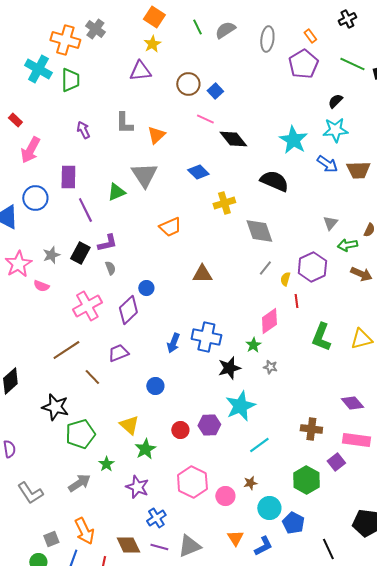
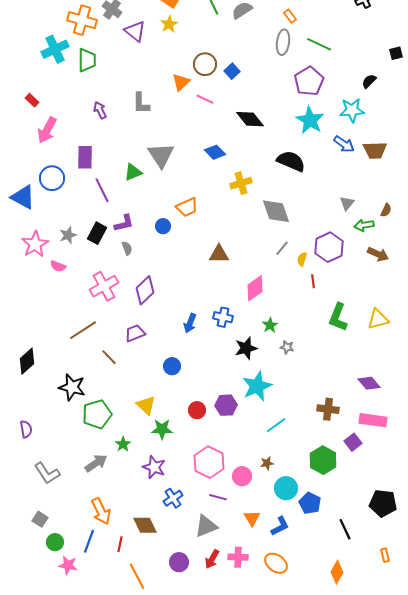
orange rectangle: (310, 36) -> (290, 16), moved
gray ellipse: (267, 39) -> (283, 42), moved
purple pentagon: (303, 64) -> (309, 81), moved
green line: (352, 64) -> (319, 44), moved
cyan cross: (38, 69) -> (55, 49), turned 36
purple triangle: (140, 71) -> (135, 31), moved, turned 45
black semicircle: (335, 101) -> (369, 81), moved
pink line: (205, 119) -> (205, 99), moved
orange triangle: (156, 135) -> (181, 82), moved
blue circle: (146, 288) -> (163, 226), moved
pink diamond: (269, 321) -> (255, 288), moved
blue cross: (206, 337) -> (223, 317), size x0.7
green star: (145, 449) -> (162, 429), turned 30
gray square: (51, 539) -> (40, 519), moved, turned -35
purple line: (159, 547) -> (218, 497), moved

